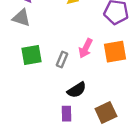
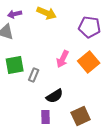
orange square: (115, 52) -> (89, 62), turned -30
gray rectangle: (62, 60) -> (34, 75), moved

